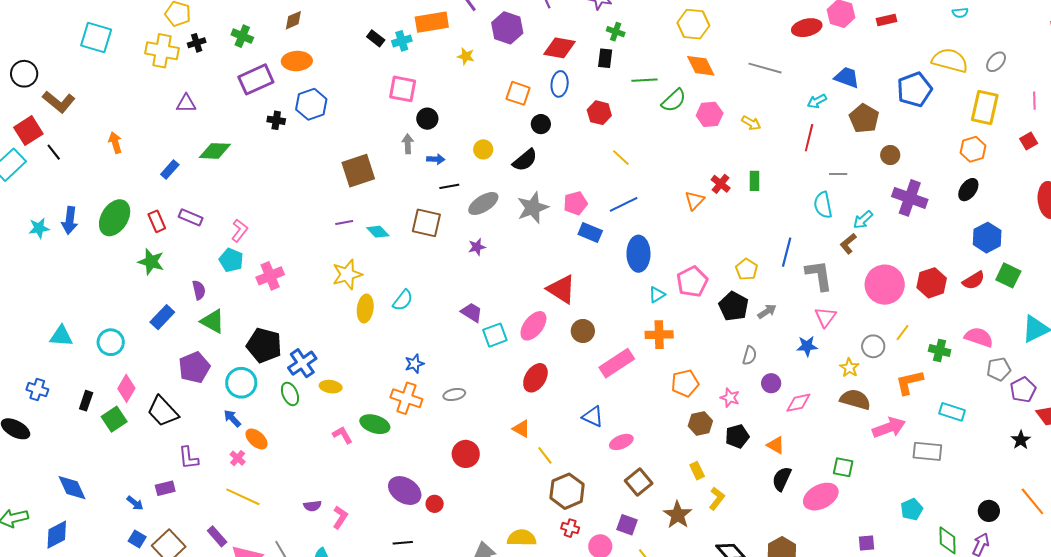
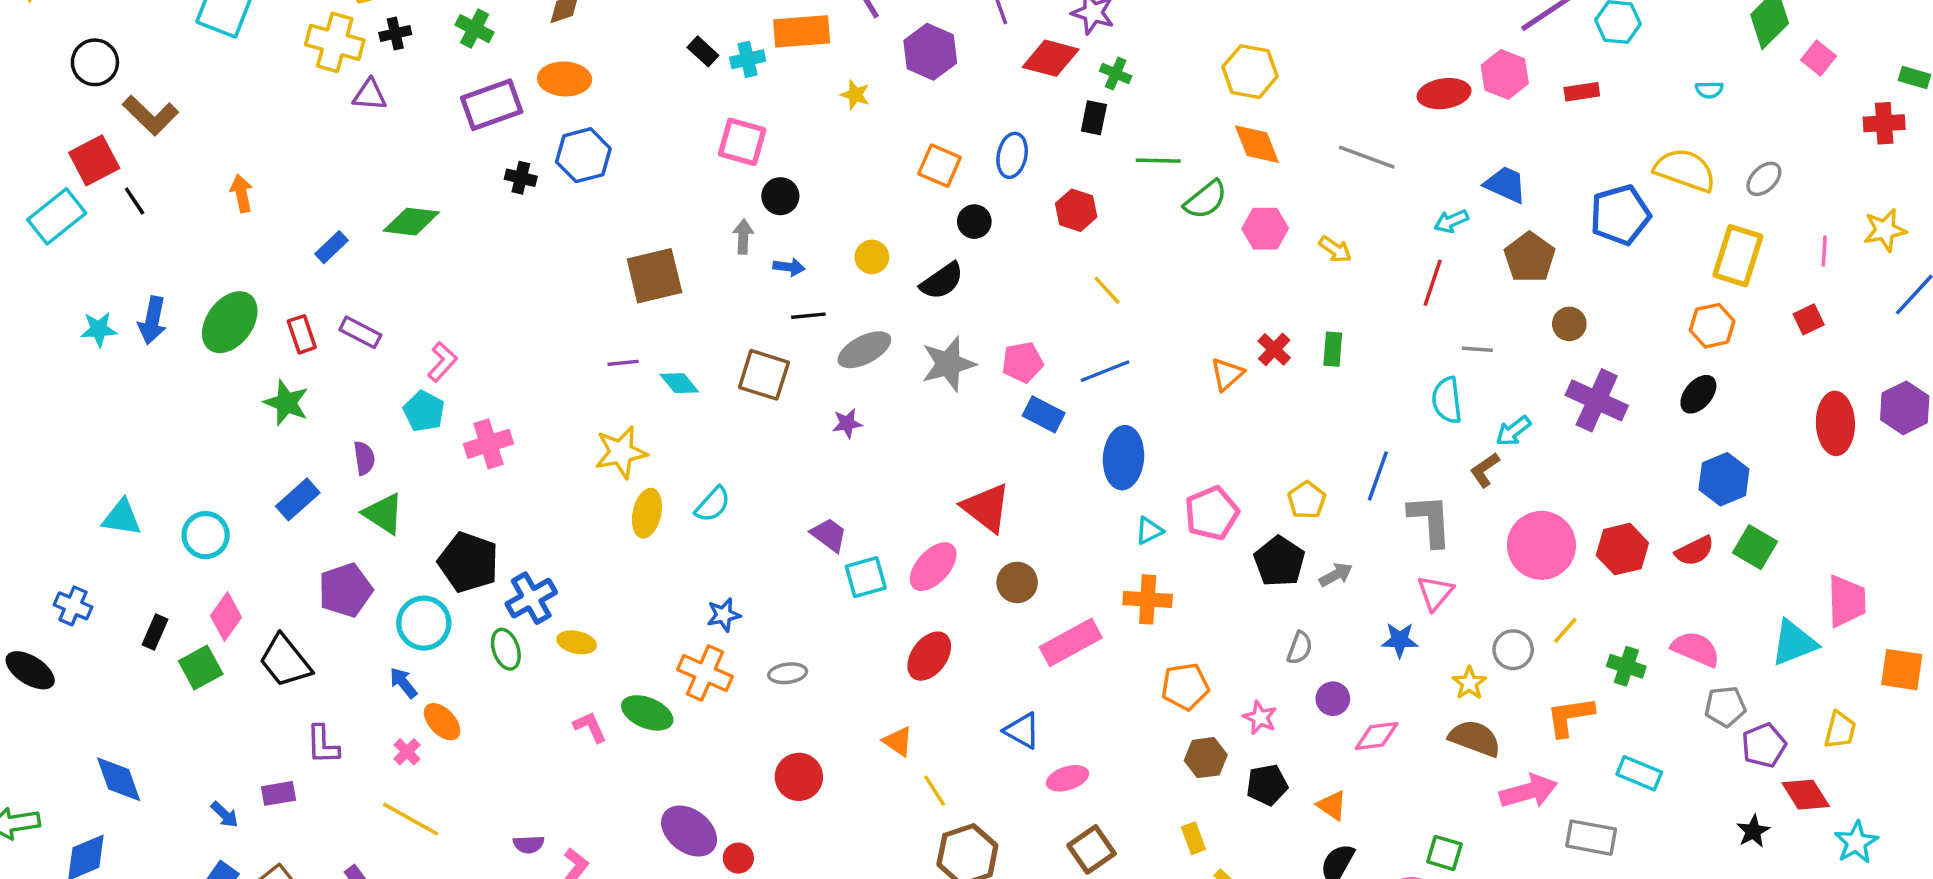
red diamond: (560, 48) -> (1051, 58), moved
purple triangle: (186, 103) -> (370, 95), moved

